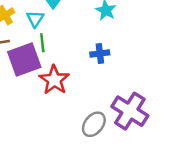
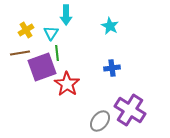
blue cross: (100, 54) -> (112, 68), moved

